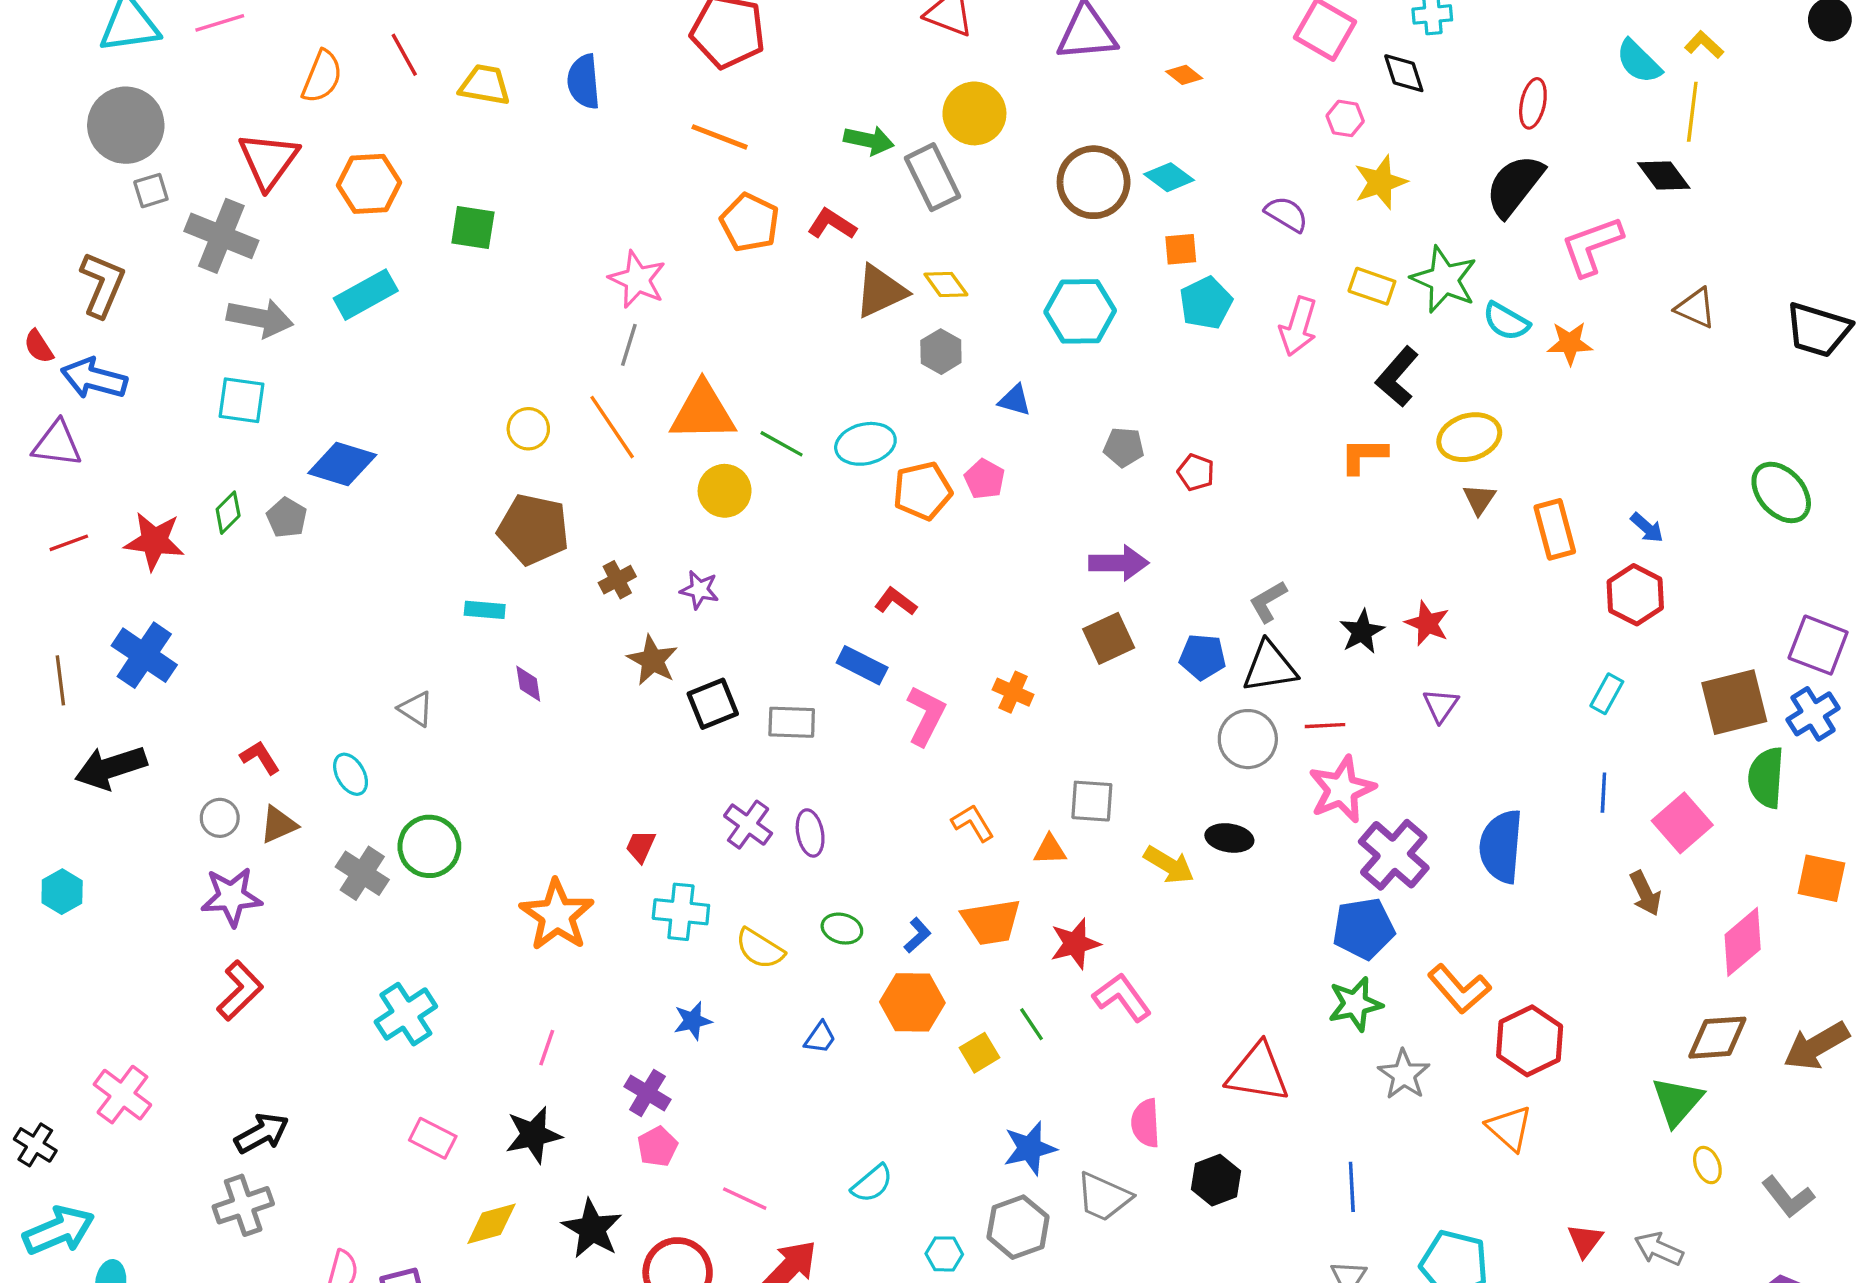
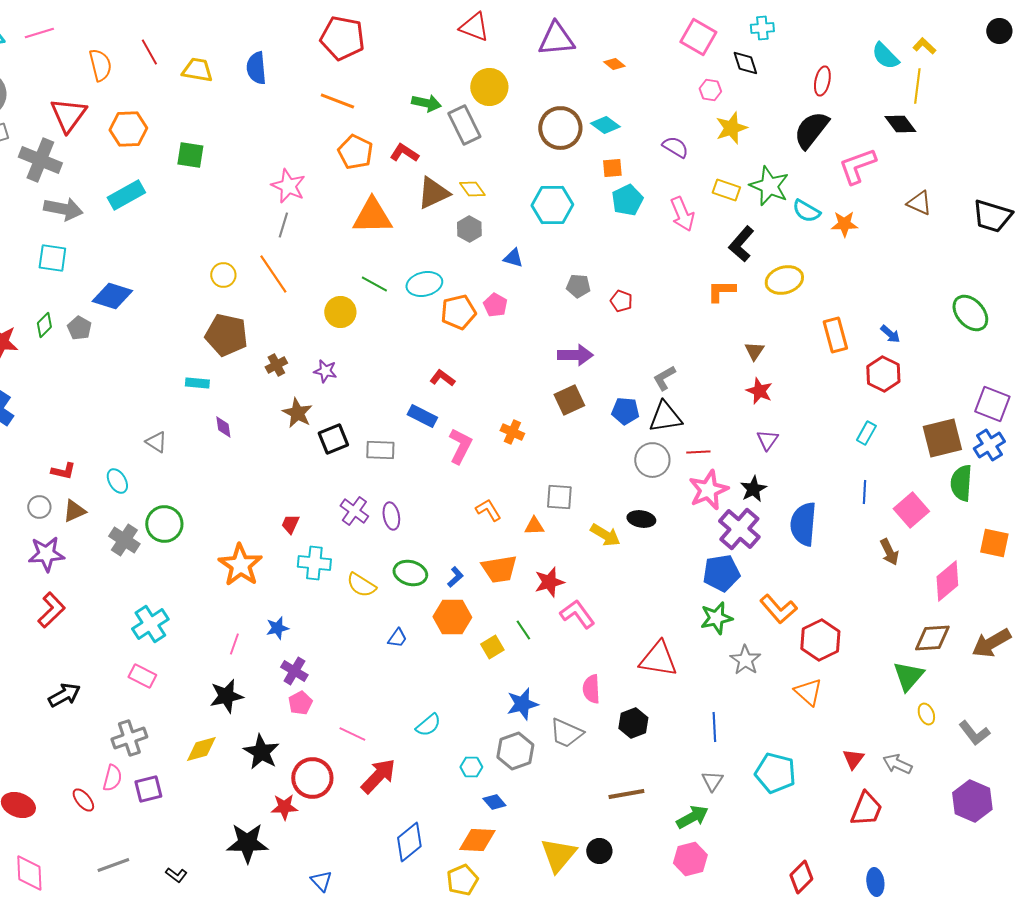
orange semicircle: (322, 77) -> (100, 65), turned -36
pink arrow: (1298, 326) -> (682, 214), turned -40
orange triangle: (703, 412) -> (372, 216), moved
brown triangle: (1479, 499) -> (754, 351), moved
black star: (1362, 632) -> (753, 489), moved
red L-shape: (260, 757) -> (63, 471), turned 135
green ellipse: (842, 929) -> (410, 573), size x1.4
blue star: (693, 1021) -> (277, 628), moved
pink rectangle: (433, 1138) -> (142, 676), moved
gray cross: (243, 1205) -> (129, 738), moved

